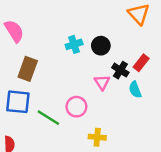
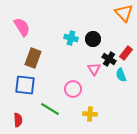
cyan cross: (74, 44) -> (71, 38), turned 32
green line: (48, 118) -> (50, 109), moved

